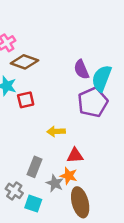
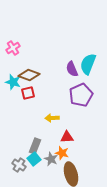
brown diamond: (24, 62) -> (29, 75), moved
cyan semicircle: (102, 78) -> (88, 64), moved
cyan square: (33, 204) -> (34, 159), moved, turned 32

